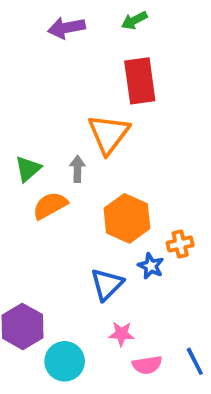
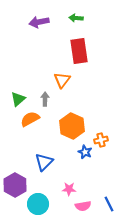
green arrow: (134, 20) -> (76, 18), turned 32
orange triangle: (109, 134) -> (62, 80), size x0.7
blue triangle: (107, 284) -> (44, 162), moved

